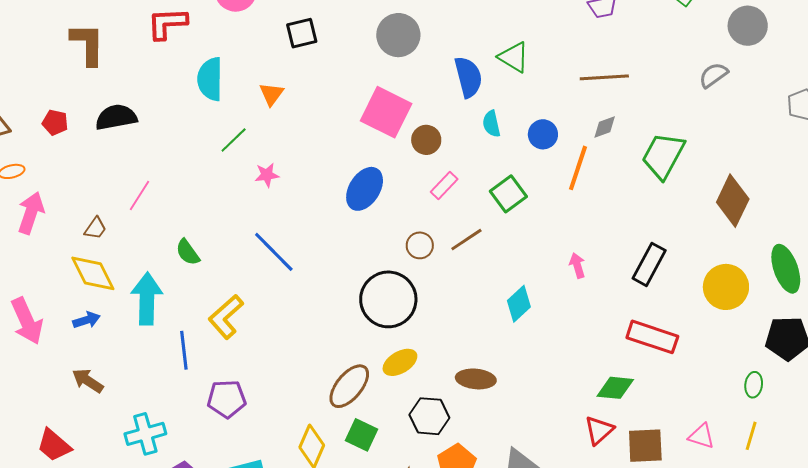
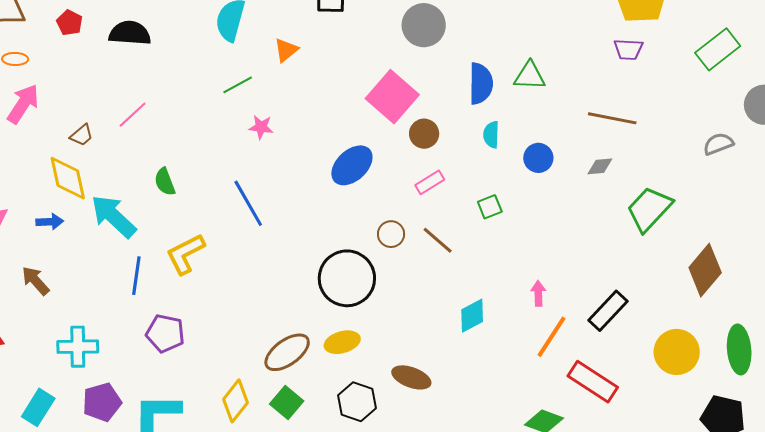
green triangle: (514, 57) -> (530, 76), turned -44
orange line: (578, 168) -> (552, 337), moved
green square: (508, 194) -> (490, 207), size x0.7
brown line: (466, 240) -> (438, 240), turned 60
cyan arrow: (147, 299) -> (113, 216), turned -63

